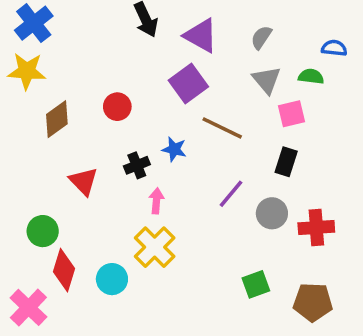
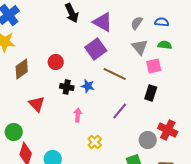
blue semicircle: (334, 48) -> (162, 22), moved
black cross: (137, 165) -> (67, 87), moved, turned 32
gray circle: (272, 213) -> (148, 140), moved
red cross: (316, 228) -> (168, 130), turned 30
yellow cross: (155, 247) -> (95, 142), moved, size x0.6

